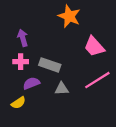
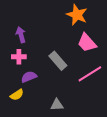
orange star: (69, 16) -> (77, 15), moved
gray rectangle: (50, 65) -> (58, 61), moved, turned 30
gray triangle: (62, 89) -> (57, 105), moved

